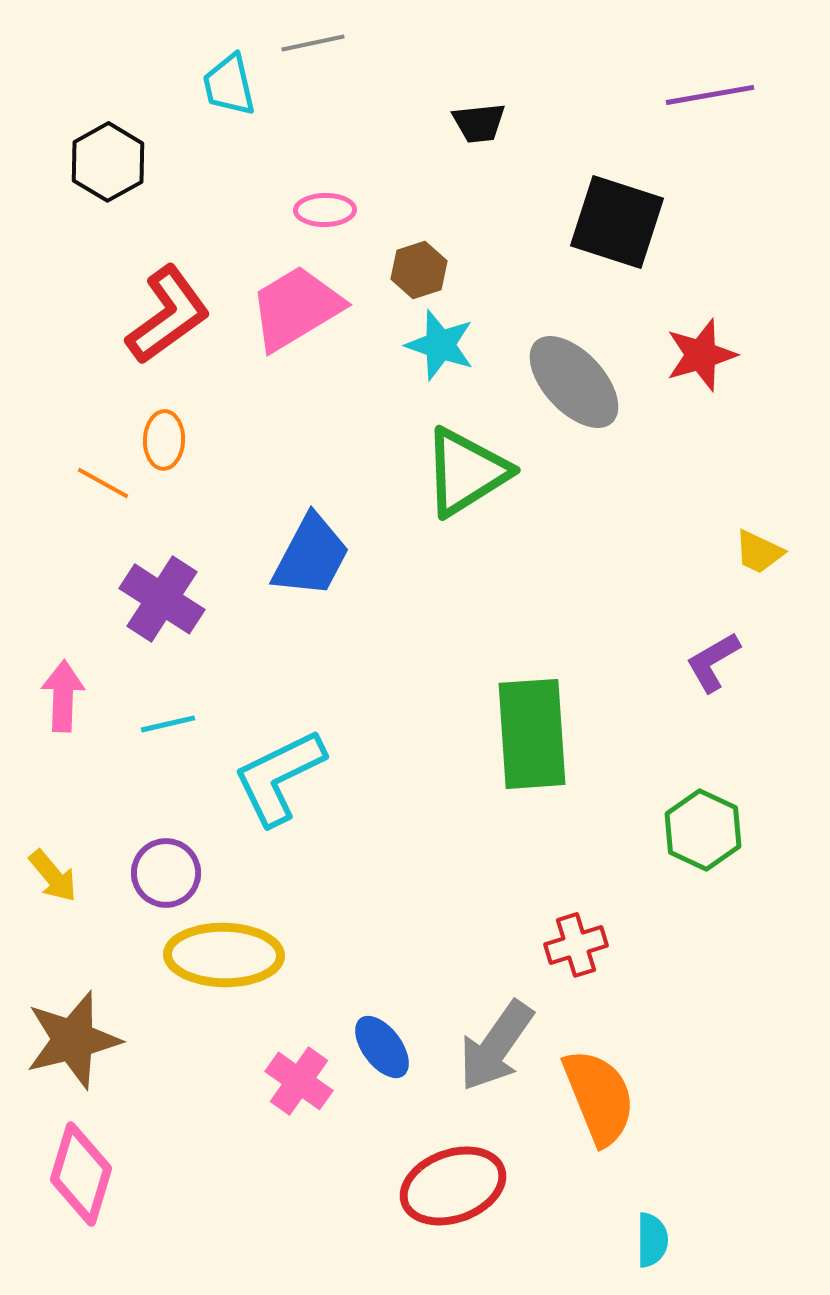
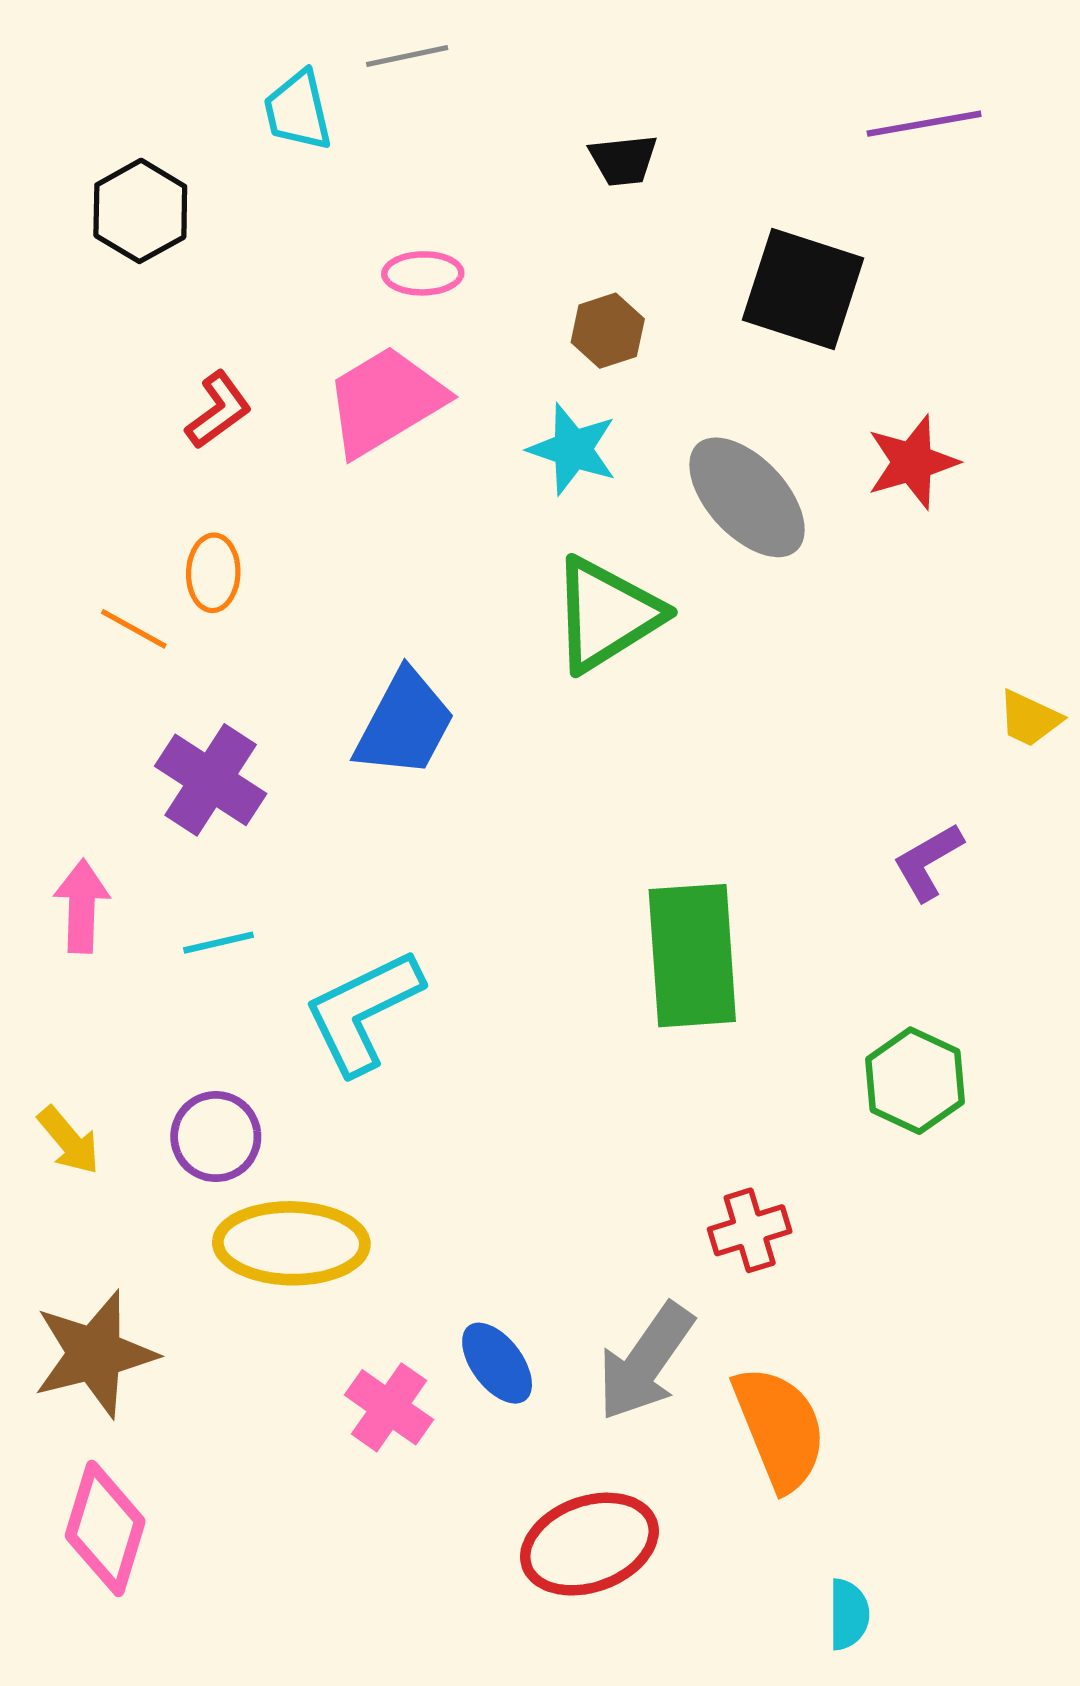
brown hexagon: (419, 270) -> (608, 331), moved
red L-shape: (168, 315) -> (218, 410), size x0.6
yellow trapezoid: (759, 552) -> (1030, 719), moved

